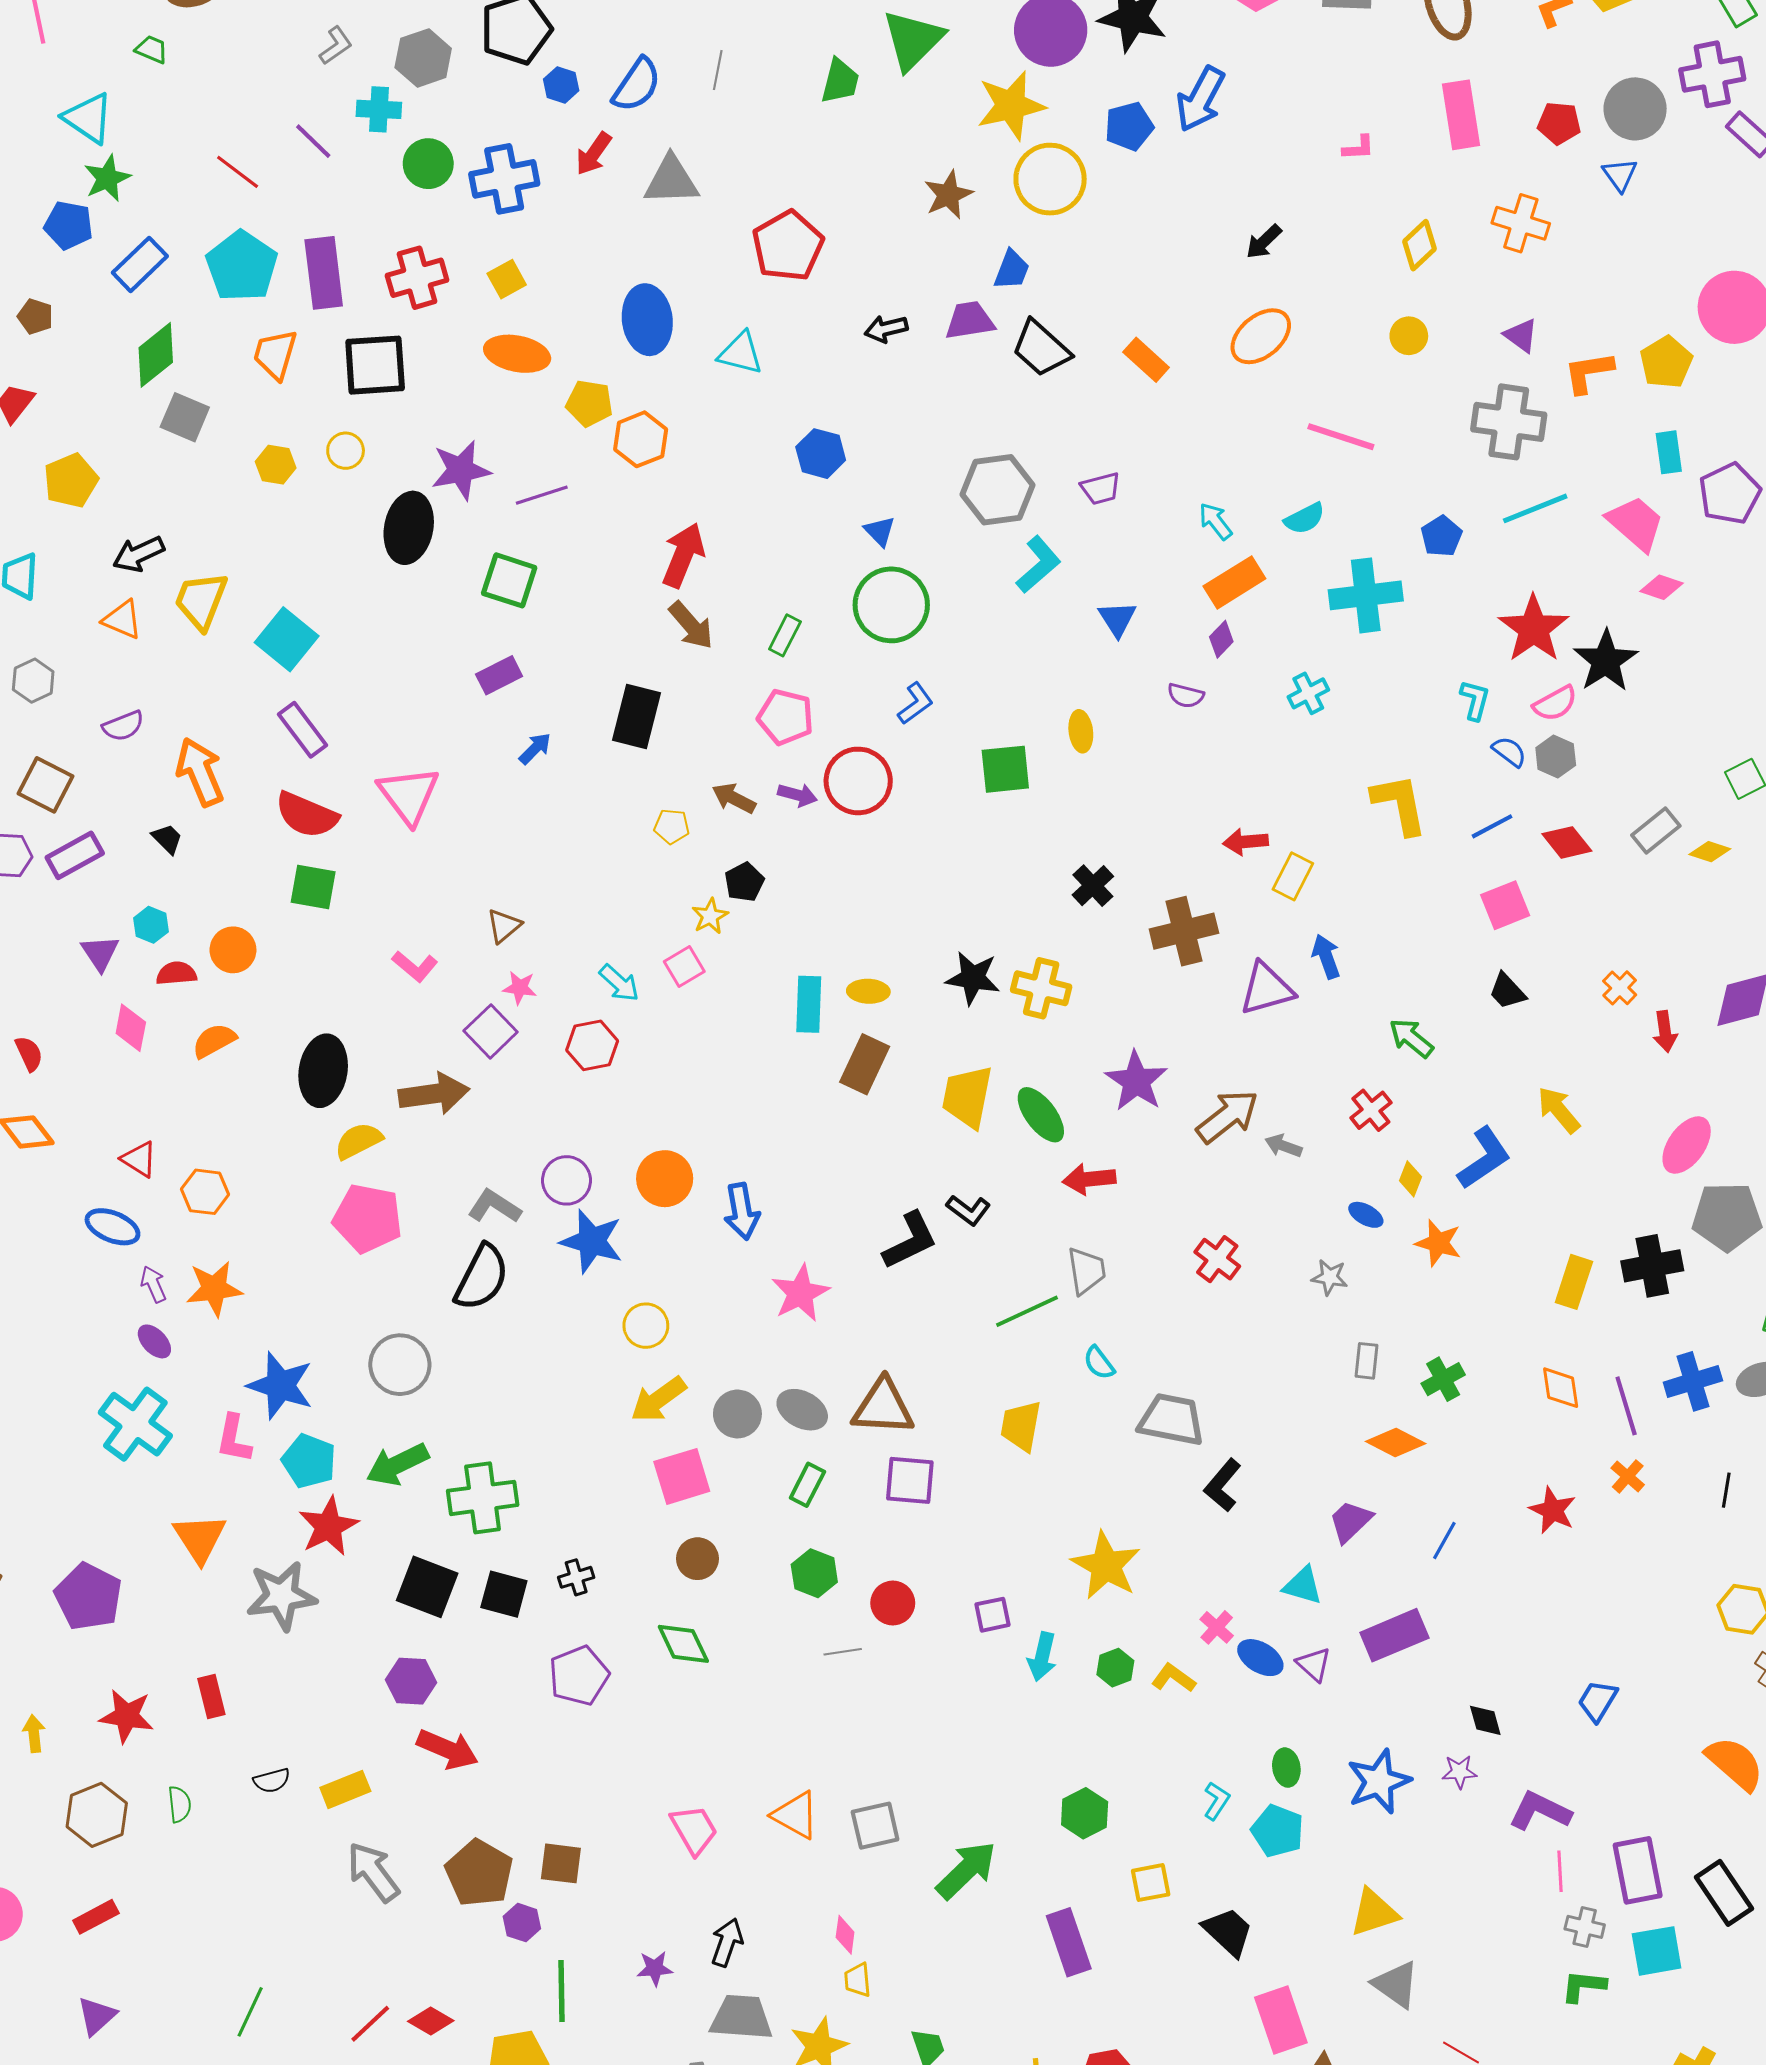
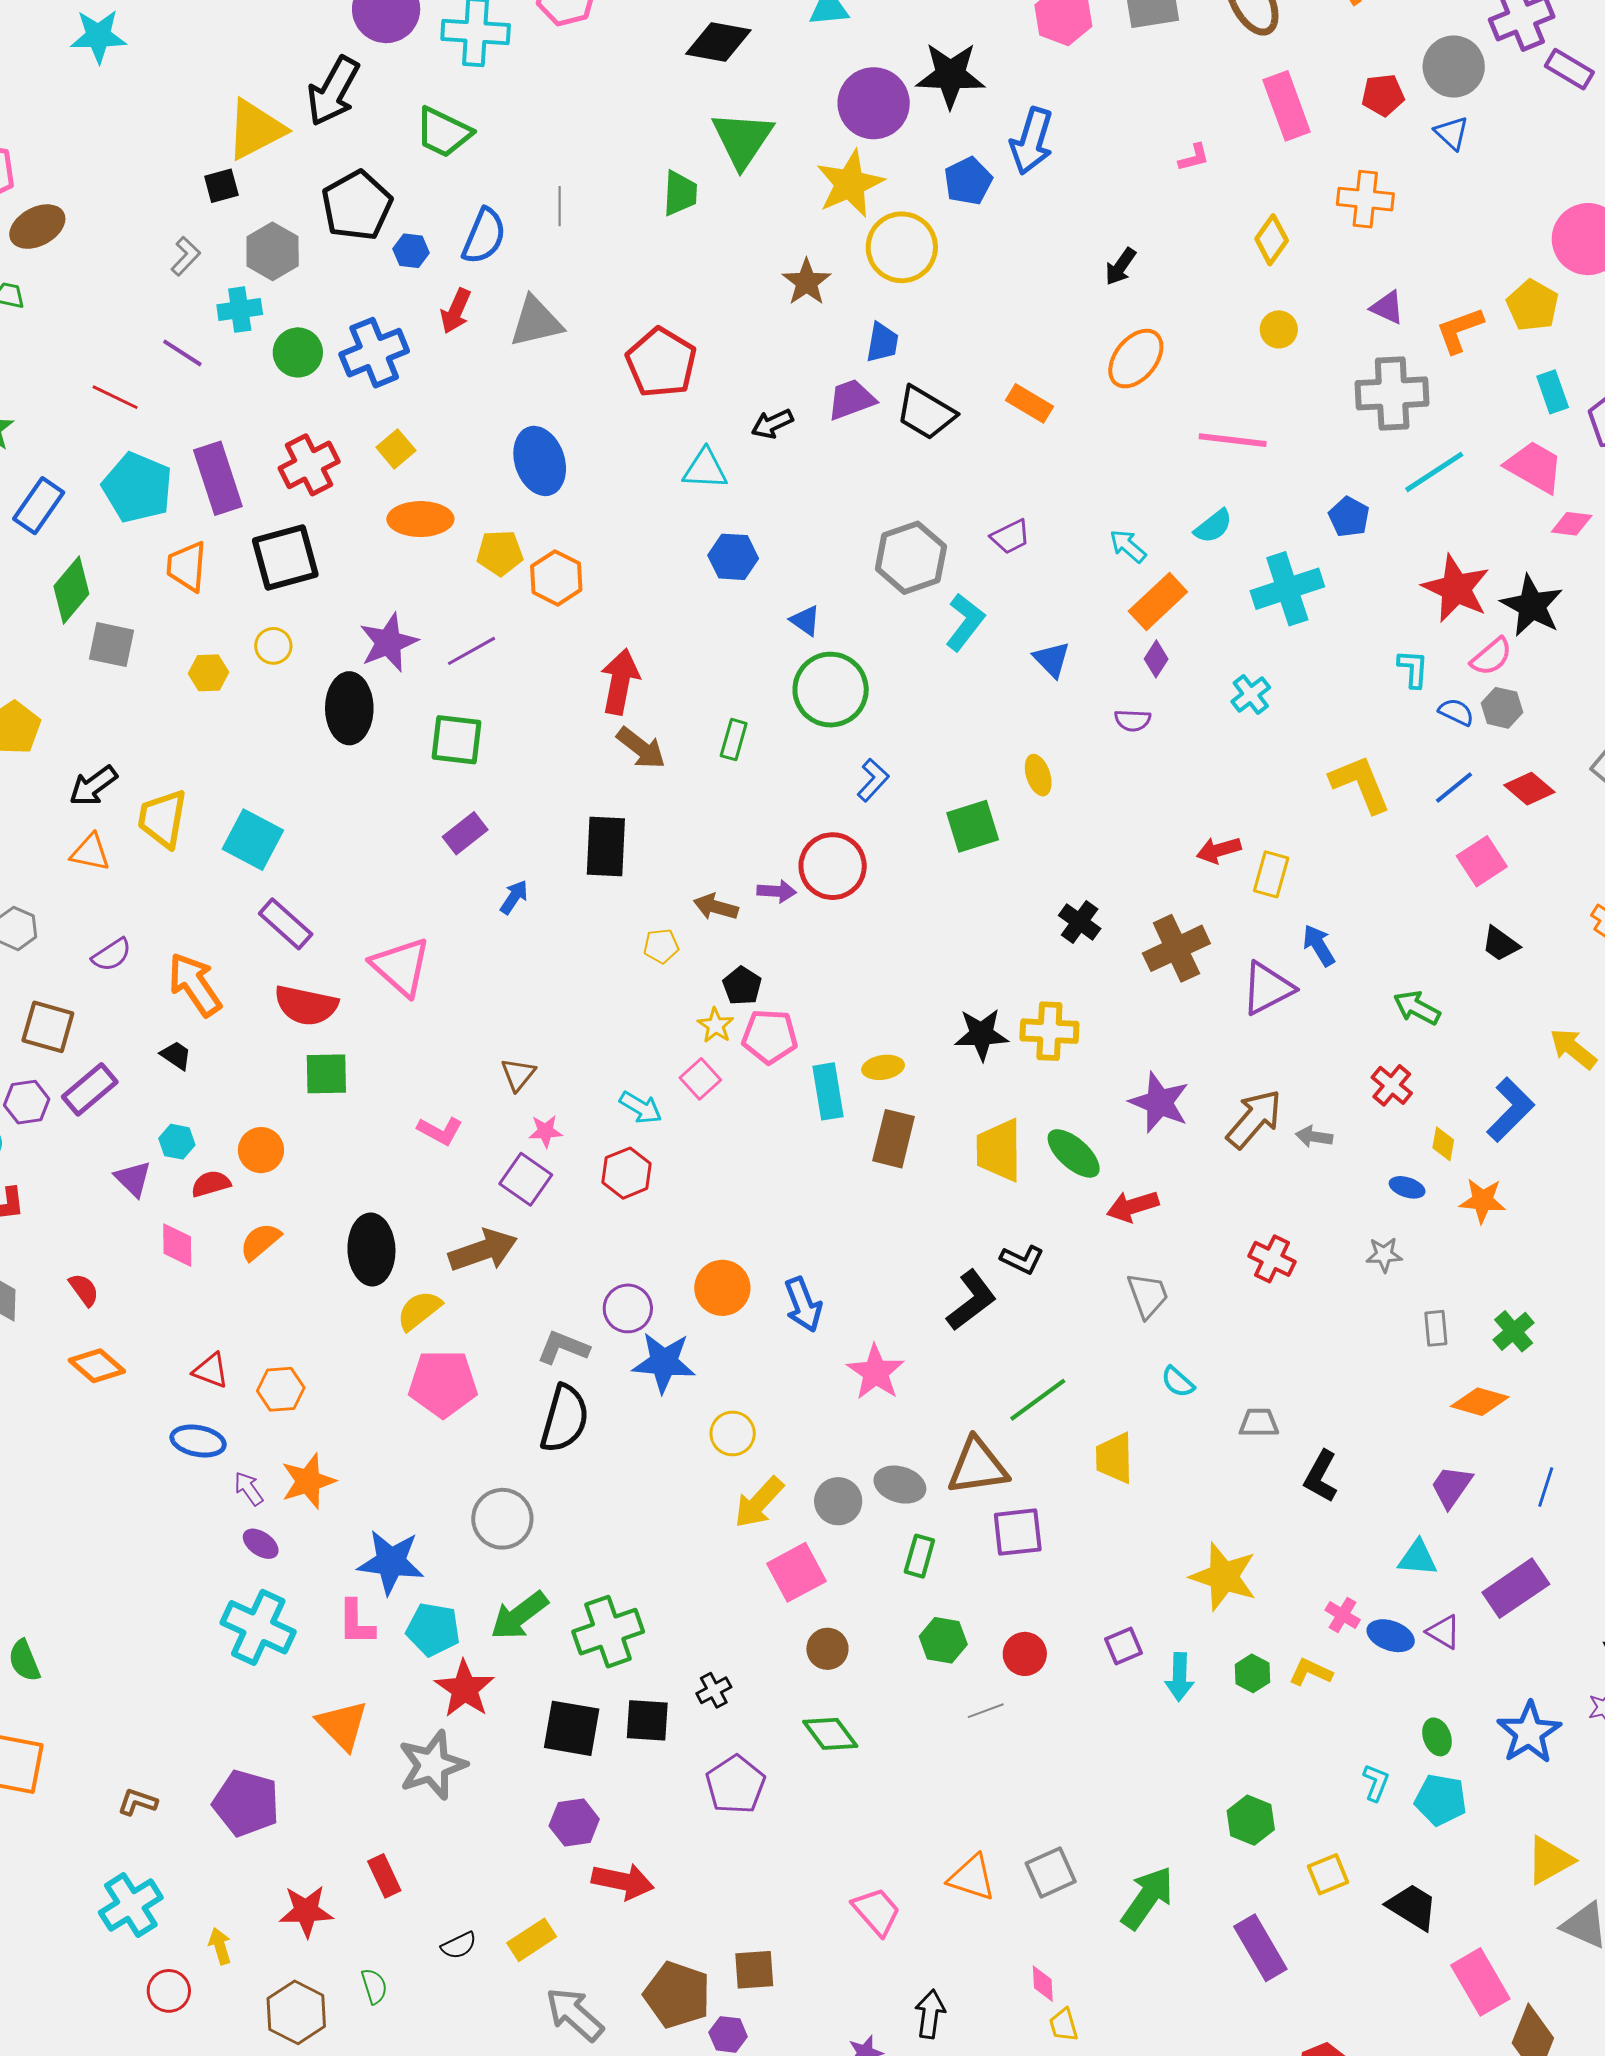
cyan triangle: (741, 353) -> (705, 469), moved
pink pentagon: (785, 717) -> (770, 1037), moved
green line: (1027, 1311) -> (1038, 1400), moved
gray trapezoid: (1172, 1420) -> (1259, 1423), size x0.6

